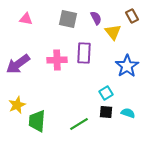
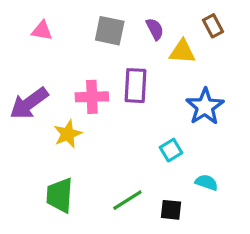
yellow triangle: (113, 32) -> (182, 52), turned -48
yellow star: (17, 105) -> (68, 134), moved
black square: (106, 112) -> (171, 210), moved

